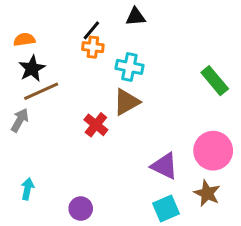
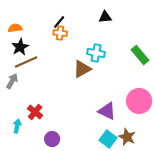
black triangle: (136, 17) -> (105, 17), moved
cyan cross: (129, 67) -> (96, 53), moved
red cross: (96, 125) -> (35, 112), moved
brown star: (207, 193) -> (127, 137), moved
cyan square: (166, 209) -> (108, 139), turned -30

